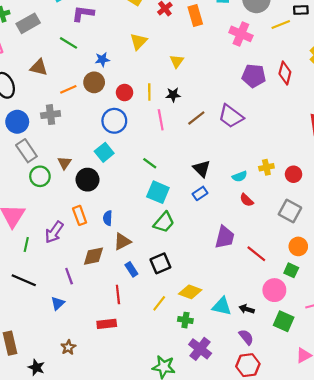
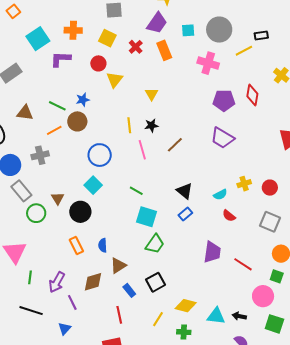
green line: (68, 43) -> (57, 106), moved
red circle: (125, 93) -> (98, 63), moved
purple trapezoid: (231, 116) -> (222, 138), moved
purple arrow: (54, 232) -> (57, 282), moved

